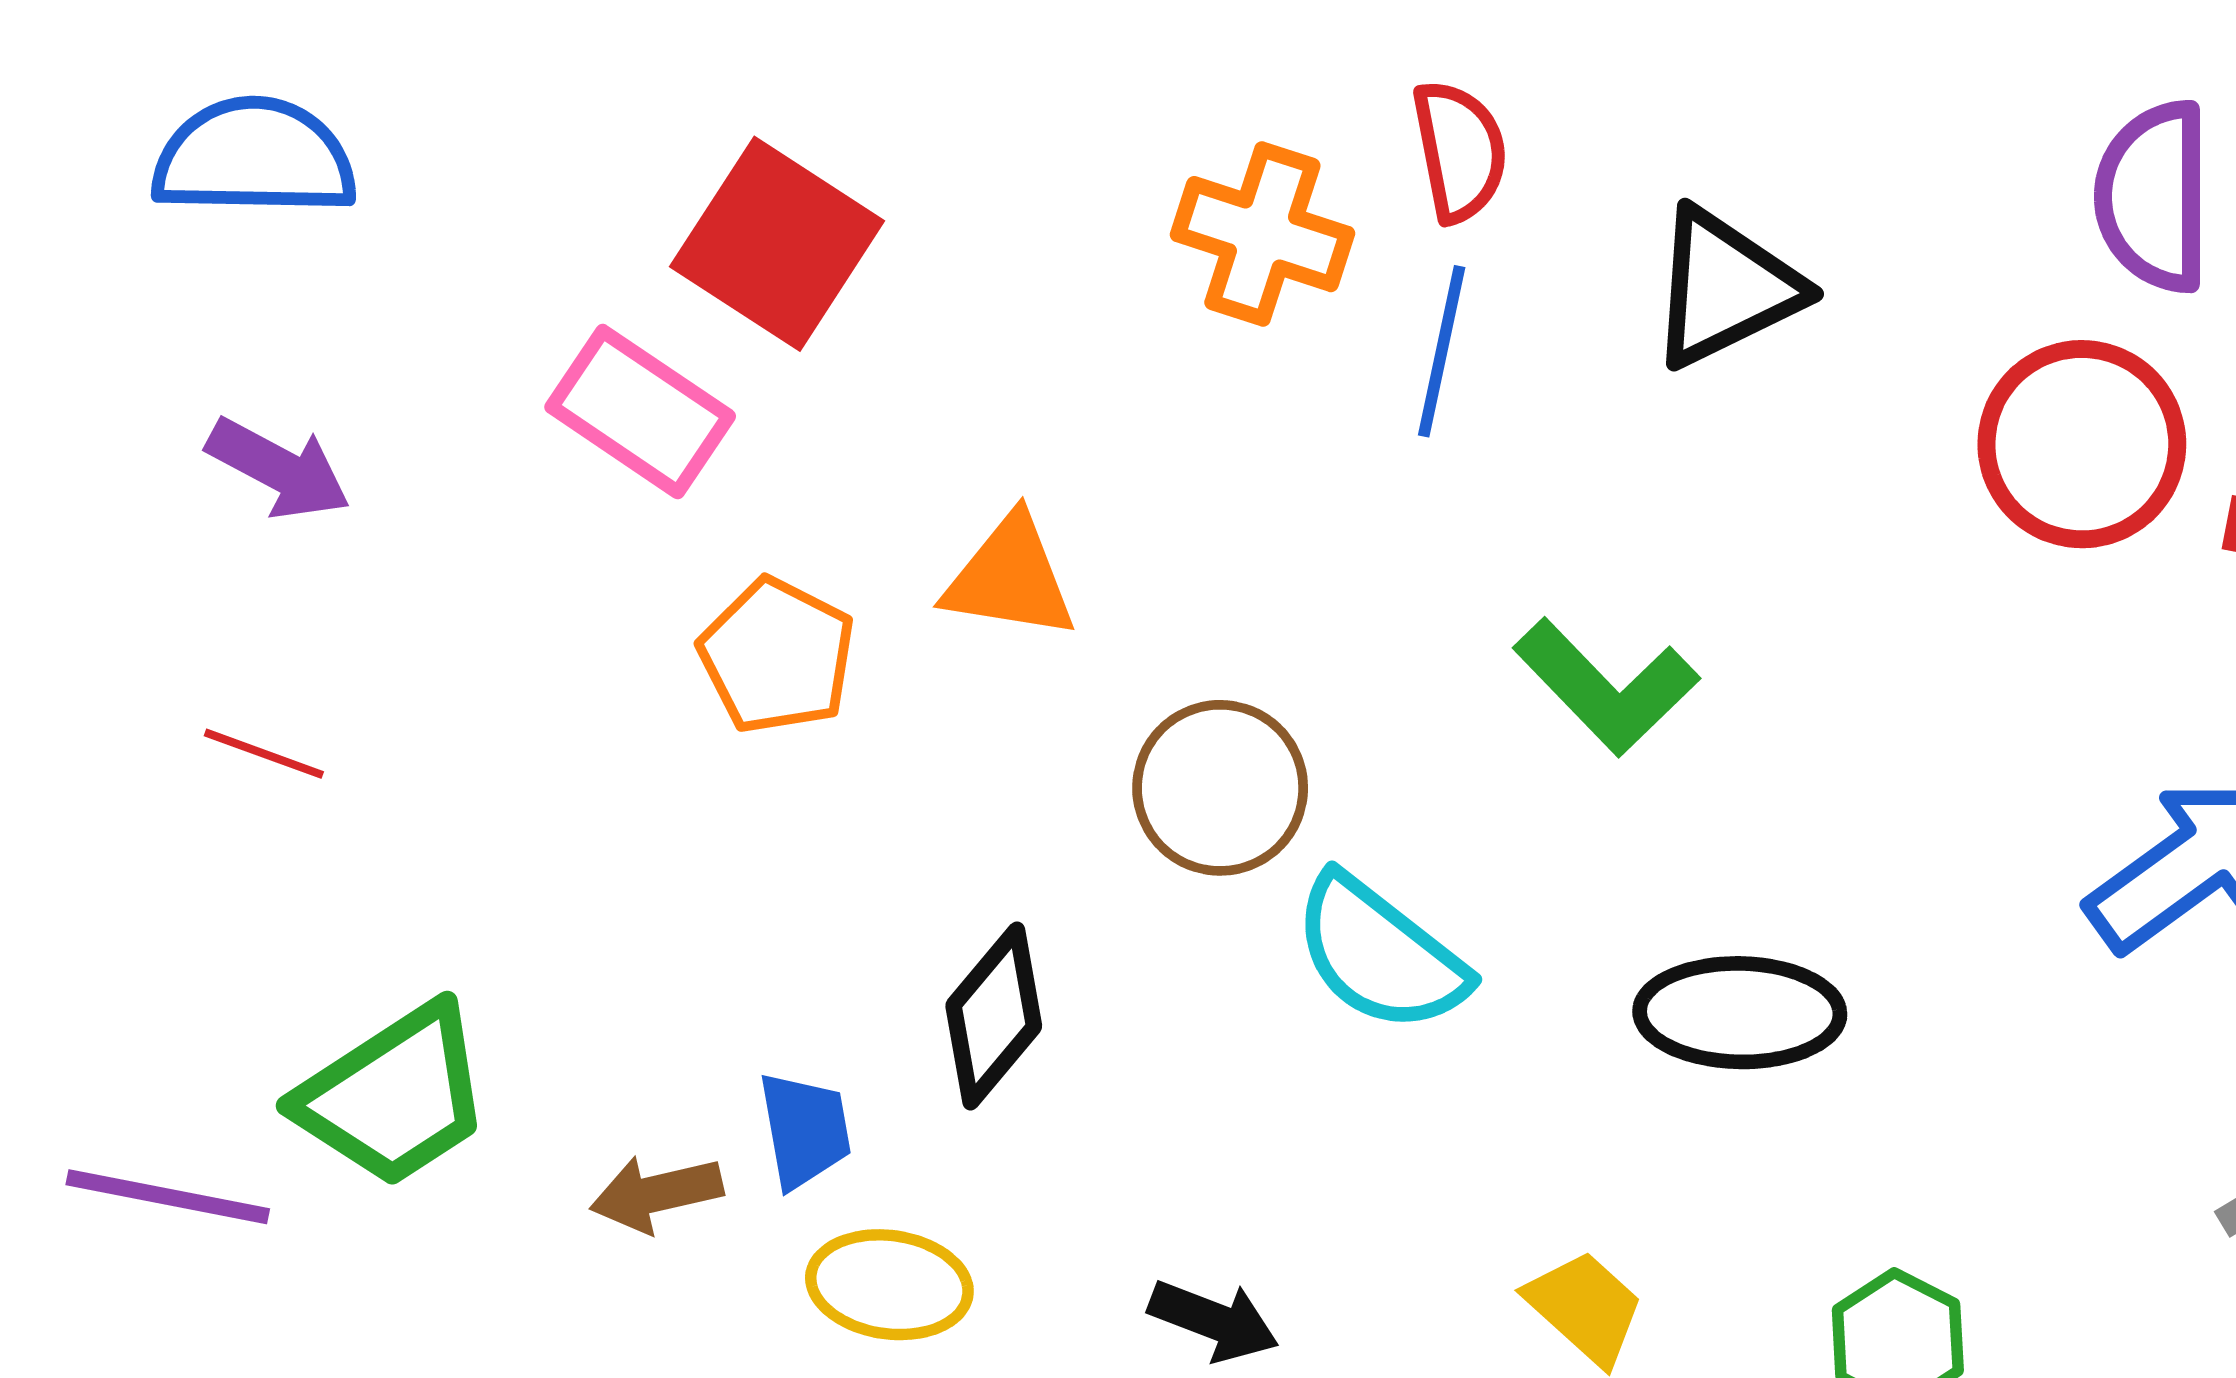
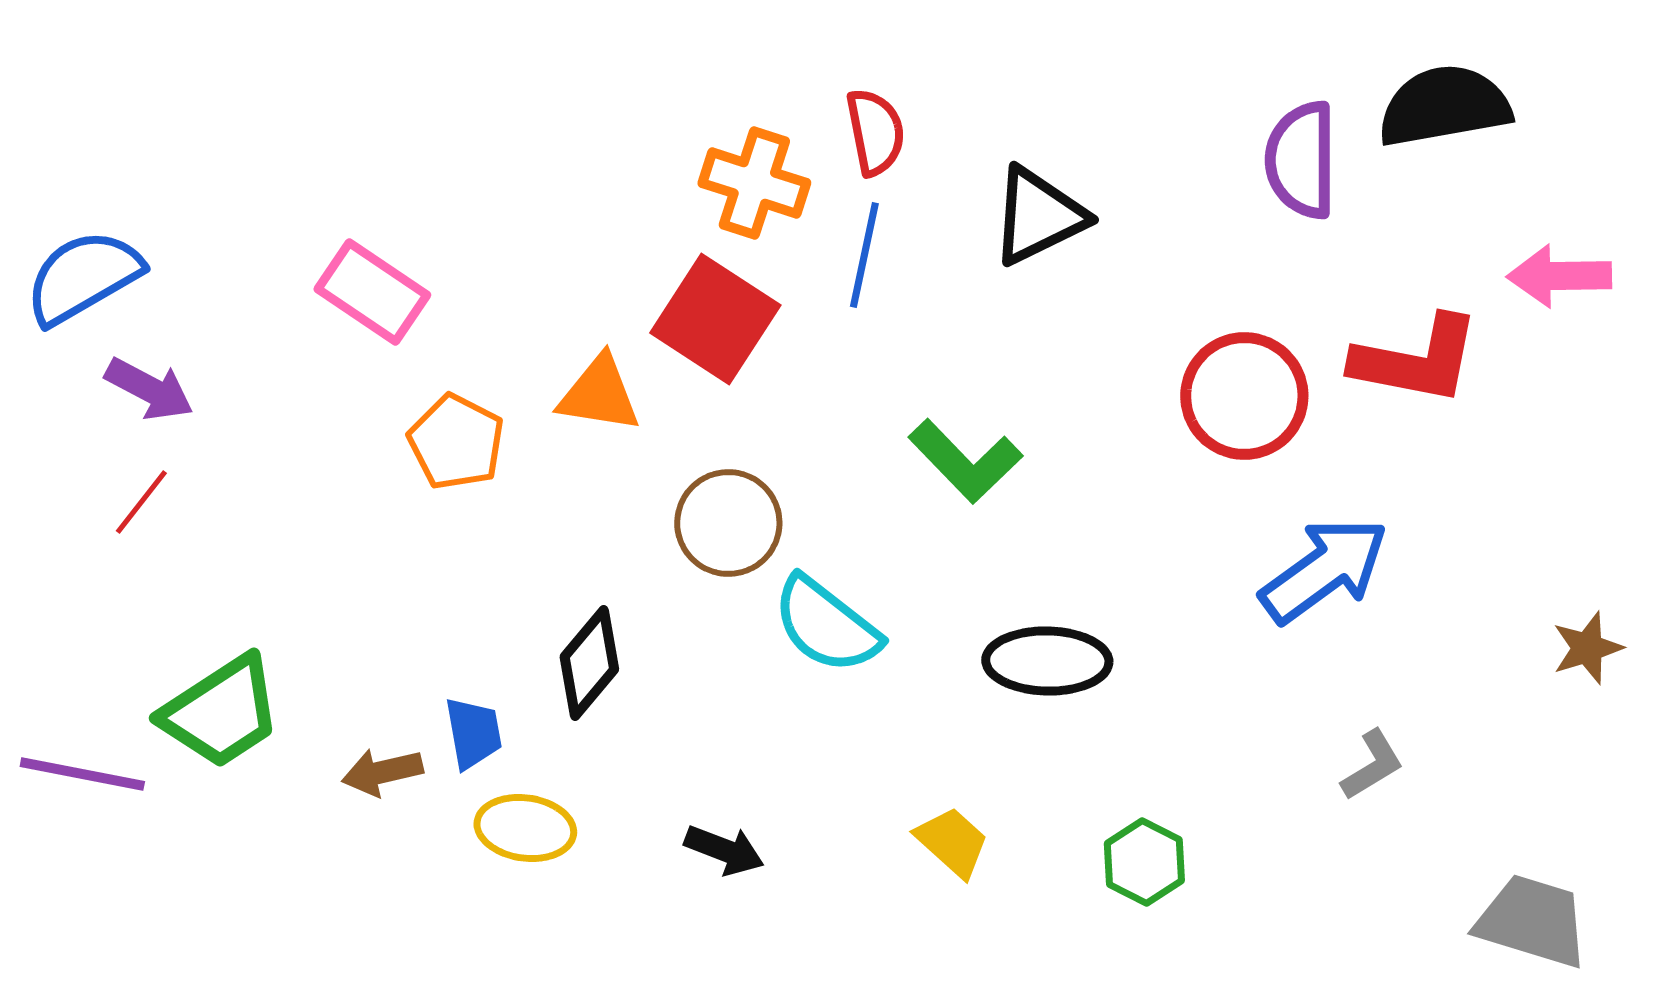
blue semicircle: (254, 157) -> (83, 277), moved, turned -31
red square: (777, 244) -> (715, 319), moved
red circle: (2082, 444) -> (1244, 396), moved
purple arrow: (279, 469) -> (149, 389), moved
red line: (264, 754) -> (141, 502), turned -72

